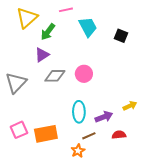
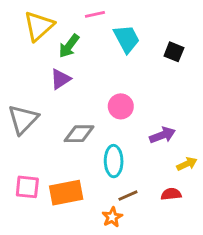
gray diamond: (55, 76) -> (79, 134), moved
yellow arrow: (130, 106) -> (187, 164), moved
purple arrow: (104, 117) -> (162, 135), moved
pink square: (19, 130) -> (27, 187), turned 30

